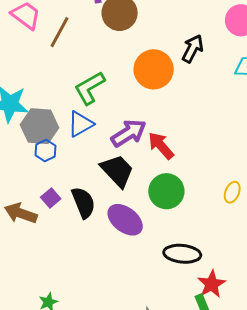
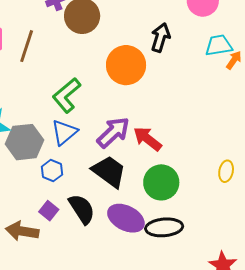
blue hexagon: (46, 151) -> (52, 171), moved
black ellipse: (182, 254) -> (164, 227), moved

